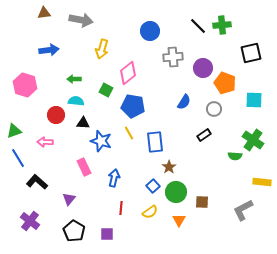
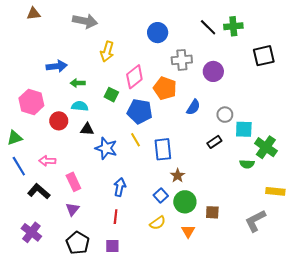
brown triangle: (44, 13) -> (34, 14), moved
blue arrow: (49, 50) -> (57, 66), moved
orange pentagon: (225, 83) -> (165, 88), moved
pink hexagon: (25, 85) -> (31, 102), moved
cyan square: (254, 100) -> (244, 129), moved
pink arrow: (45, 142) -> (47, 161), moved
pink rectangle: (84, 167) -> (73, 182), moved
red line: (121, 208) -> (116, 217), moved

